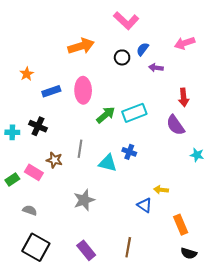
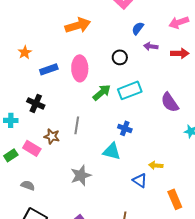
black circle: (122, 57) -> (120, 57), moved
red arrow: (184, 97) -> (180, 53), moved, turned -84
cyan cross: (12, 132) -> (11, 120), moved
cyan triangle: (108, 163) -> (112, 151), moved

